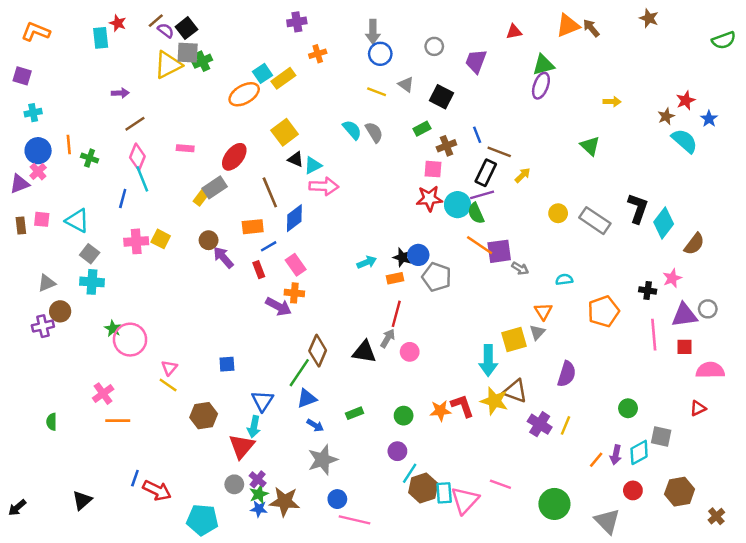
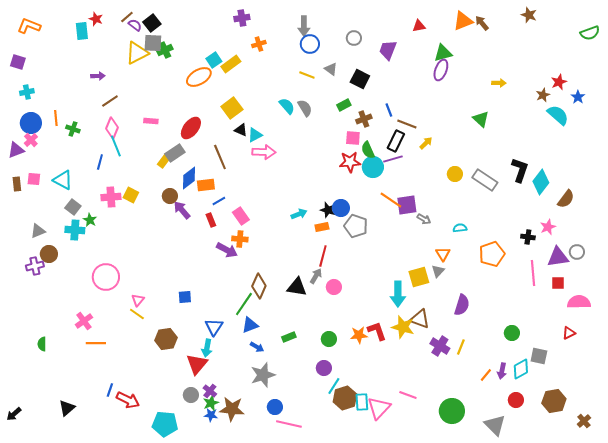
green semicircle: (476, 213) -> (368, 150), moved
blue diamond: (294, 218) -> (189, 178), moved
green star: (113, 329) -> (90, 220), moved

